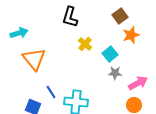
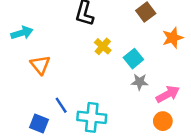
orange star: (131, 35) -> (173, 38), moved
orange triangle: (34, 59) -> (40, 65), size x0.7

